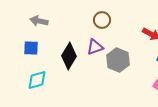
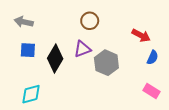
blue square: (31, 48) -> (28, 50), moved
cyan diamond: (37, 80) -> (31, 94), moved

